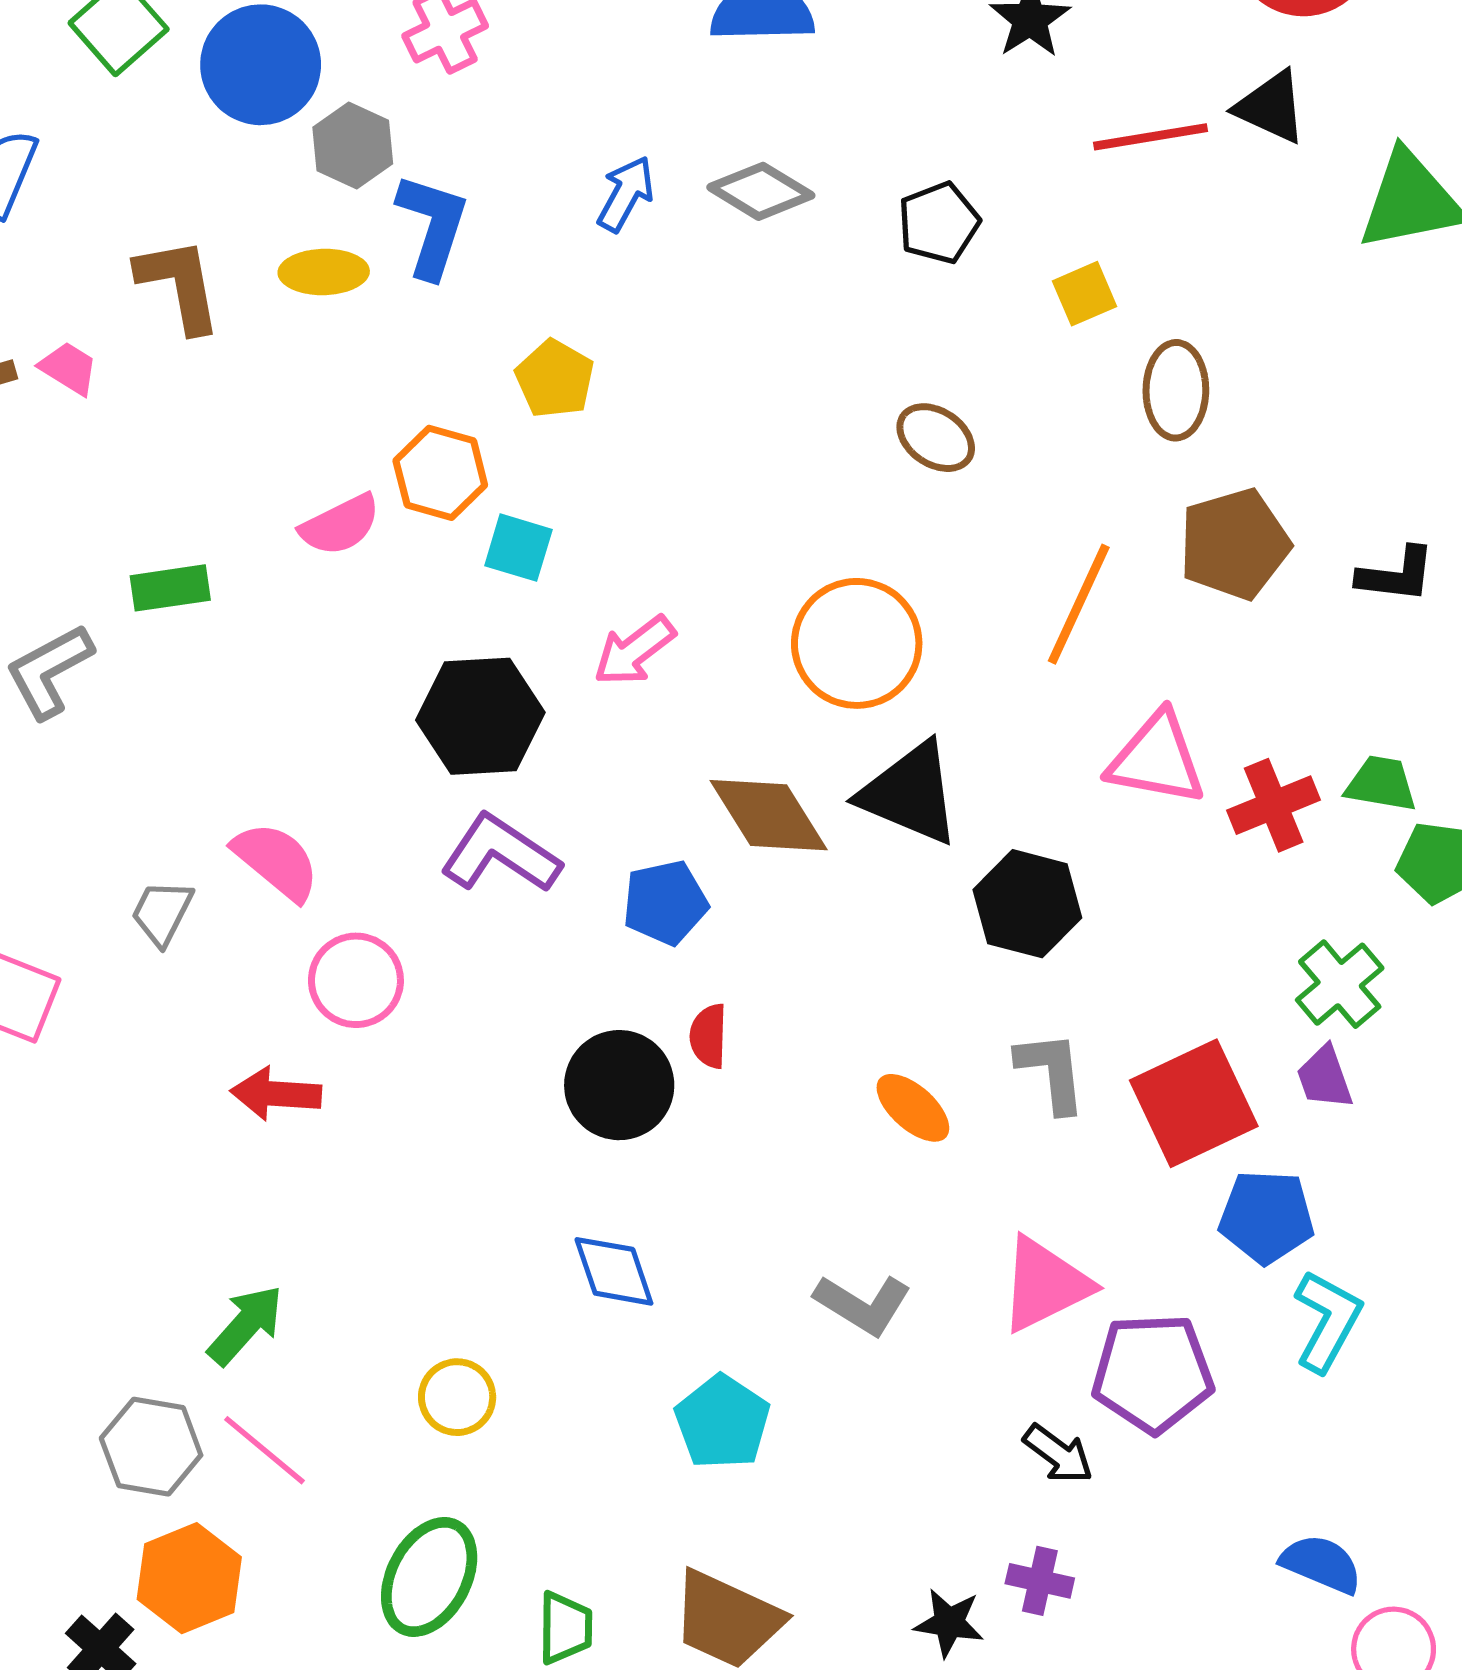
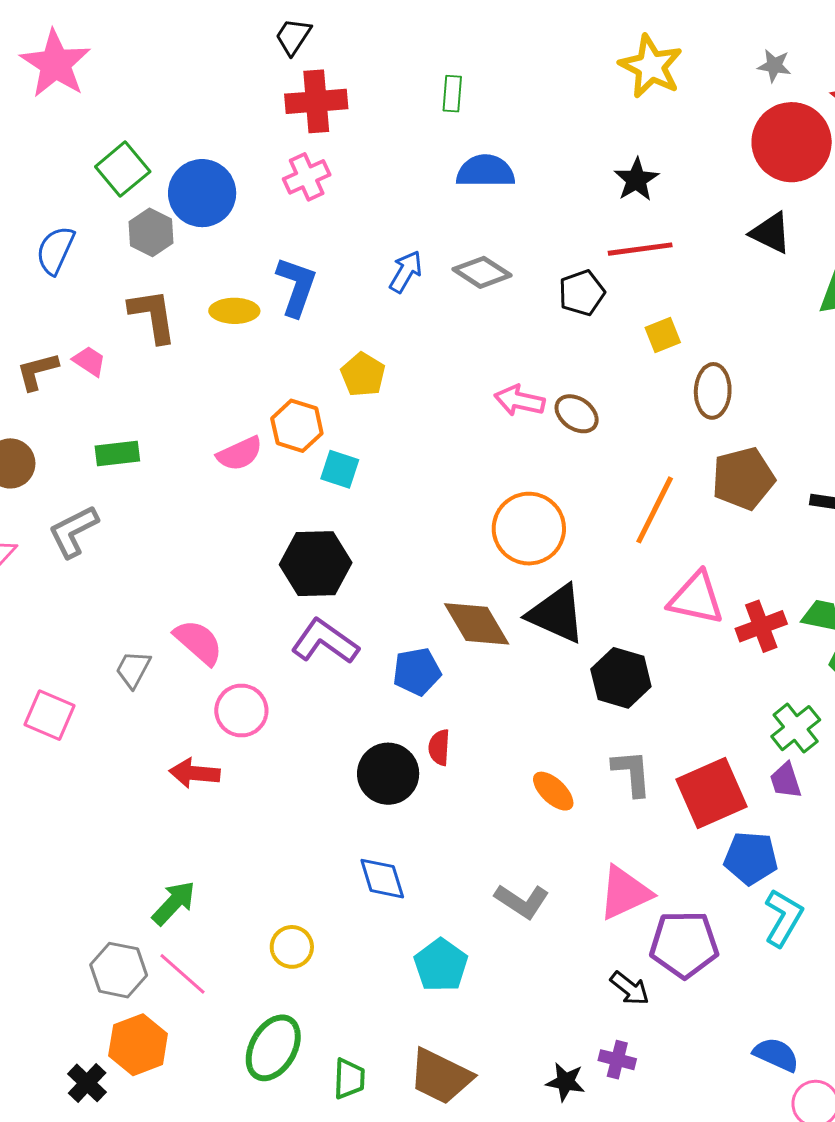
red line: (1151, 137) -> (640, 249), moved
gray hexagon: (353, 145) -> (151, 232), moved
green rectangle: (170, 588) -> (117, 453), moved
pink arrow: (634, 651) -> (519, 400), moved, turned 48

